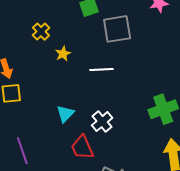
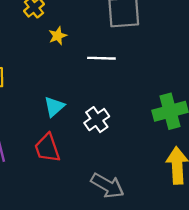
red trapezoid: (82, 147) -> (47, 148), moved

